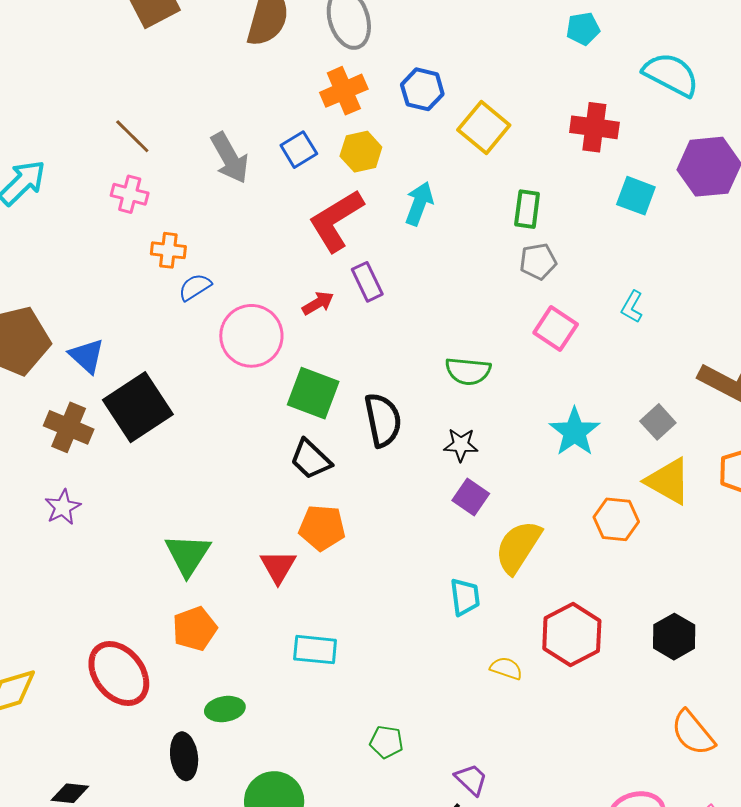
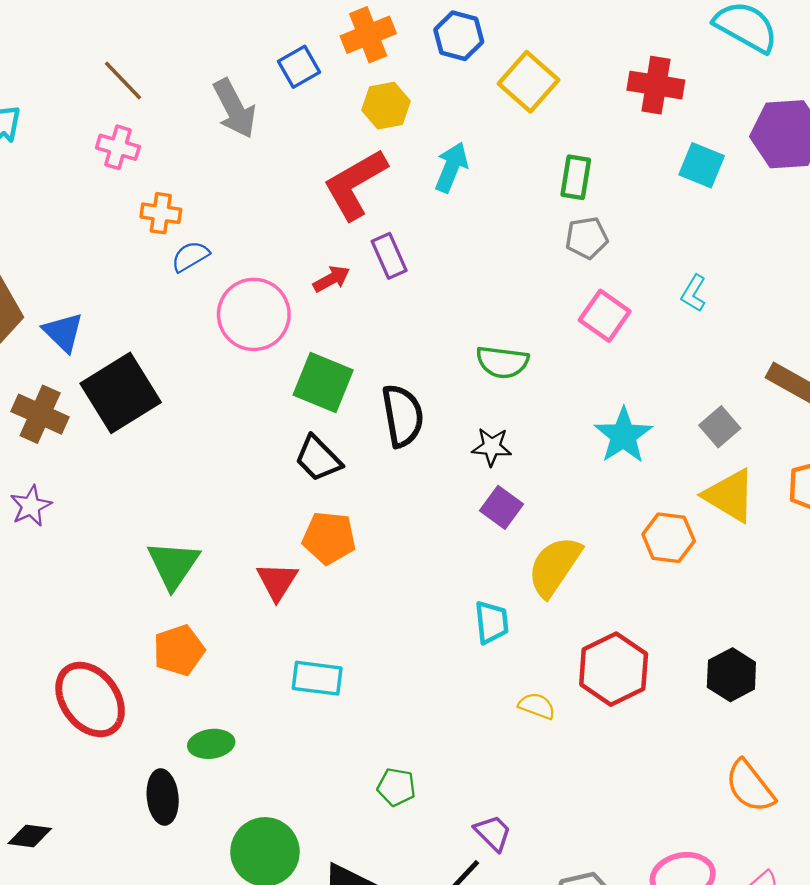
blue square: (299, 150) -> (299, 67), moved

